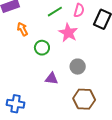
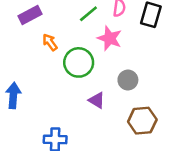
green circle: (42, 48) -> (79, 62), size x1.5
purple triangle: (52, 79) -> (97, 100), turned 32

